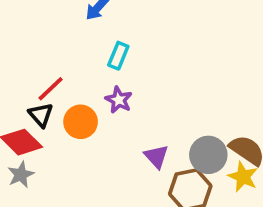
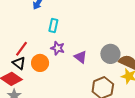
gray circle: (208, 155) -> (110, 54), moved
purple triangle: (156, 157) -> (81, 57), moved

